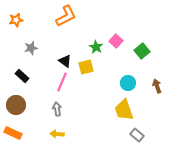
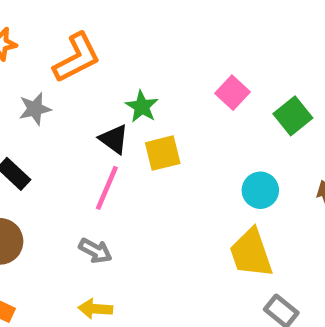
orange L-shape: (66, 16) -> (77, 58), moved
green star: (96, 47) -> (142, 107), moved
gray arrow: (57, 109) -> (95, 251), turned 128

